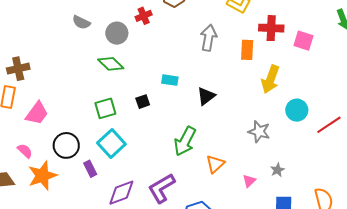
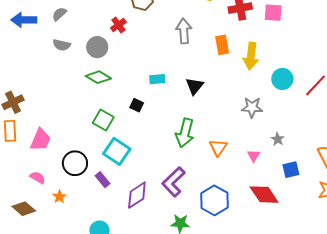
orange rectangle: (247, 50) -> (222, 45), moved
black square: (143, 102) -> (137, 105), turned -32
green square: (105, 108) -> (103, 120), turned -30
orange star: (42, 176) -> (59, 197), size x0.5

